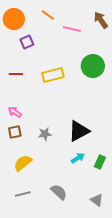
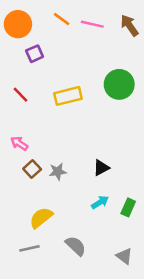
pink line: (72, 29) -> (92, 24), moved
red line: (16, 74) -> (21, 95), turned 48
black triangle: (79, 131) -> (101, 168), size x0.6
brown square: (15, 132) -> (32, 169), moved, turned -32
yellow semicircle: (23, 163) -> (41, 218), moved

